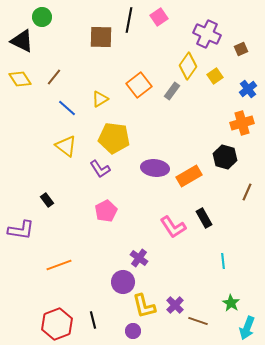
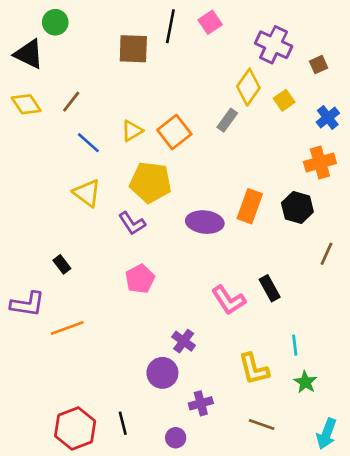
orange square: (139, 85) -> (174, 132), moved
orange rectangle: (189, 176) -> (250, 206), moved, turned -40
orange line: (59, 265) -> (67, 328), moved
green star: (231, 303) -> (305, 382), moved
purple cross: (175, 305) -> (201, 403), moved, turned 30
yellow L-shape: (144, 306) -> (254, 369), moved

